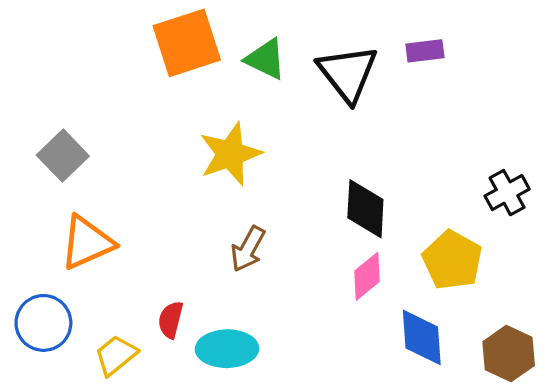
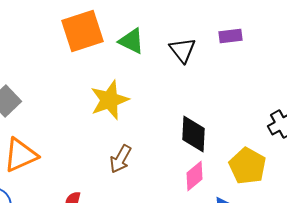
black triangle: (348, 73) -> (182, 50), size x0.7

